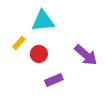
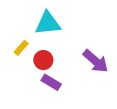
purple rectangle: (54, 80) -> (51, 82), moved, turned 54

